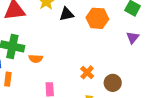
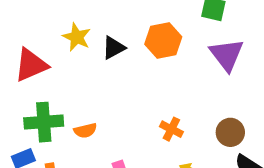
purple triangle: (133, 38) -> (227, 55), size x1.6
brown circle: (113, 83) -> (230, 132), moved

